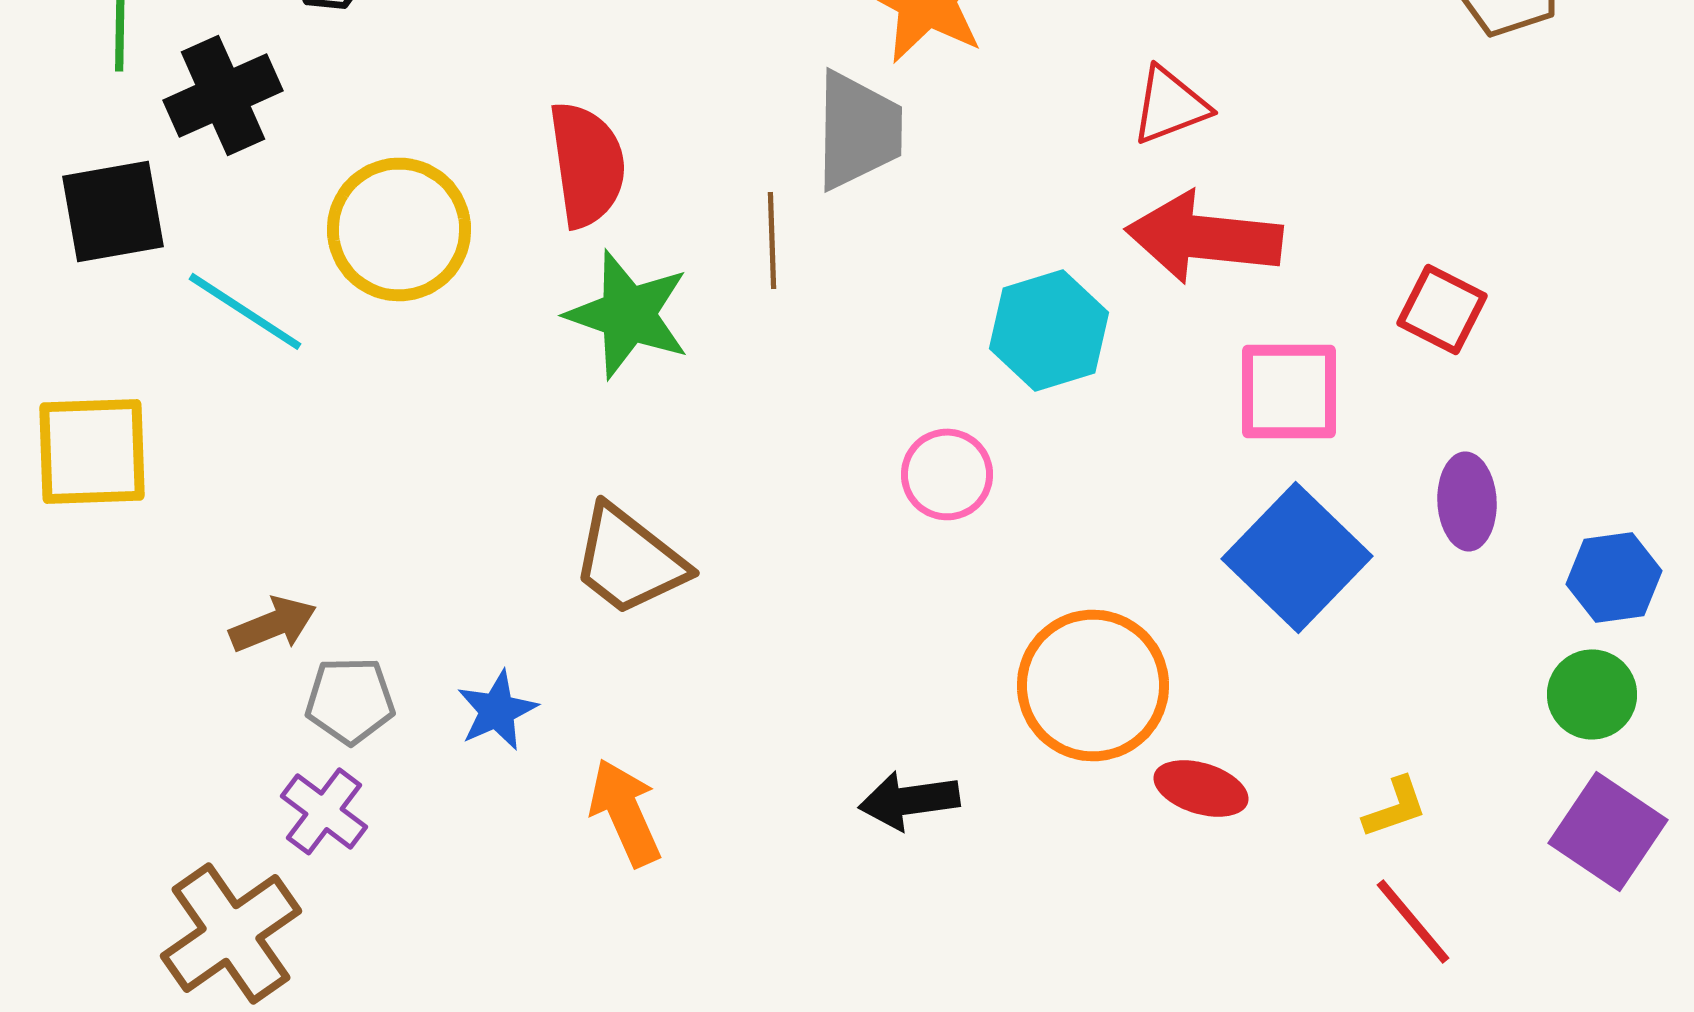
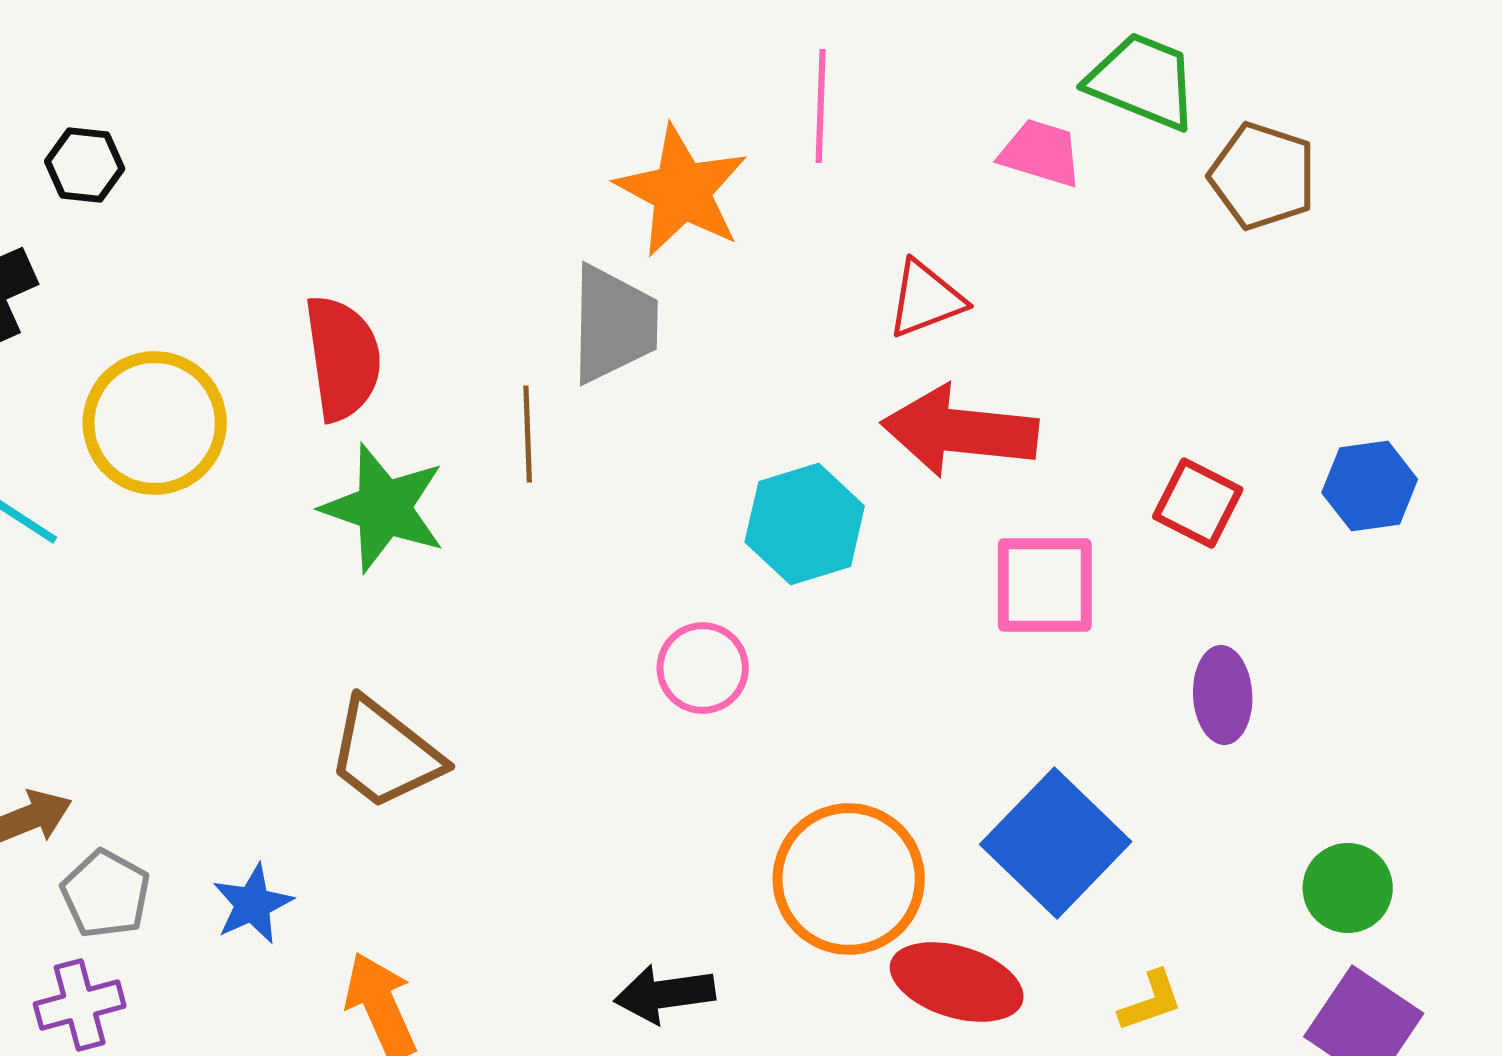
blue square: (1297, 557) -> (1056, 843), moved
blue hexagon: (1614, 577) -> (1370, 486), moved
gray pentagon: (350, 700) -> (106, 894), turned 30
red ellipse: (1201, 788) -> (957, 982), size x1.4
purple cross: (324, 811) -> (80, 1005), turned 38

